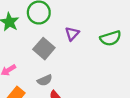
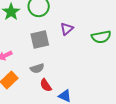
gray square: (44, 49) -> (40, 39), turned 30

